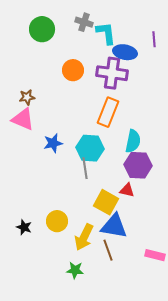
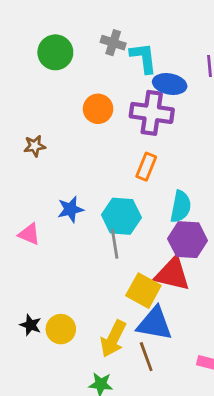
orange rectangle: (108, 112) -> (146, 167), size x0.7
pink triangle: (23, 119) -> (29, 234), moved, size x0.7
red triangle: (127, 190) -> (172, 274), size x1.8
yellow circle: (57, 221) -> (61, 329), moved

